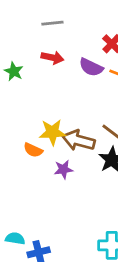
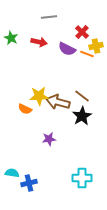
gray line: (52, 23) -> (49, 17), moved
green star: (14, 71) -> (11, 38), moved
purple star: (63, 169) -> (49, 139), moved

